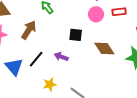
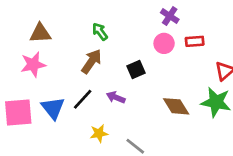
brown arrow: (29, 30) -> (91, 61), moved
black square: (76, 35) -> (136, 69), turned -32
brown diamond: (104, 49) -> (176, 106), moved

